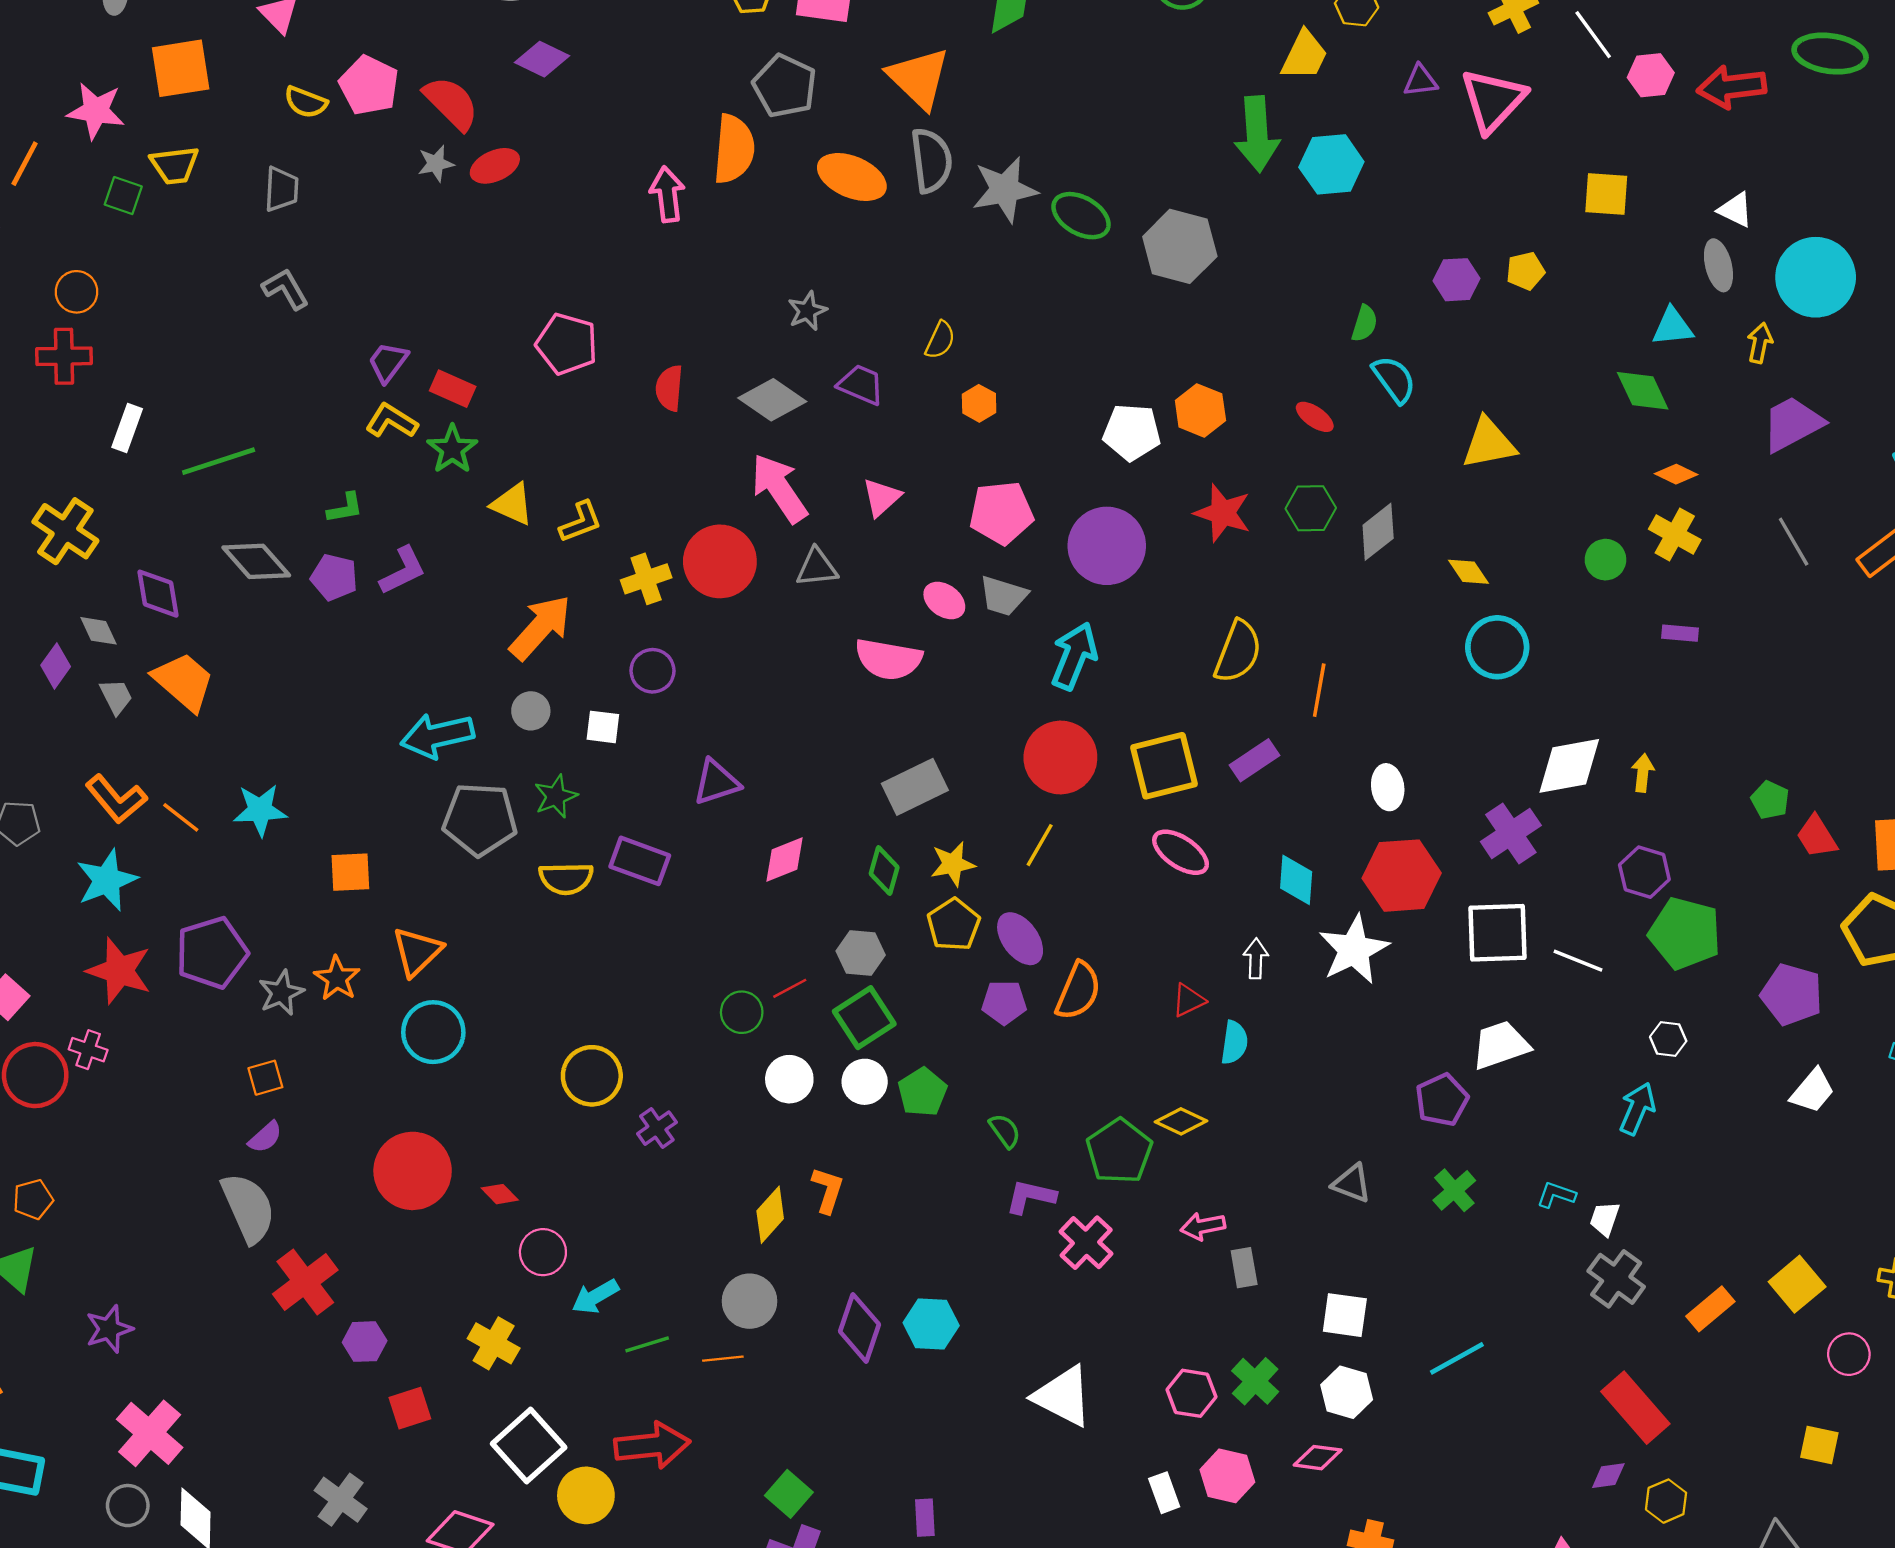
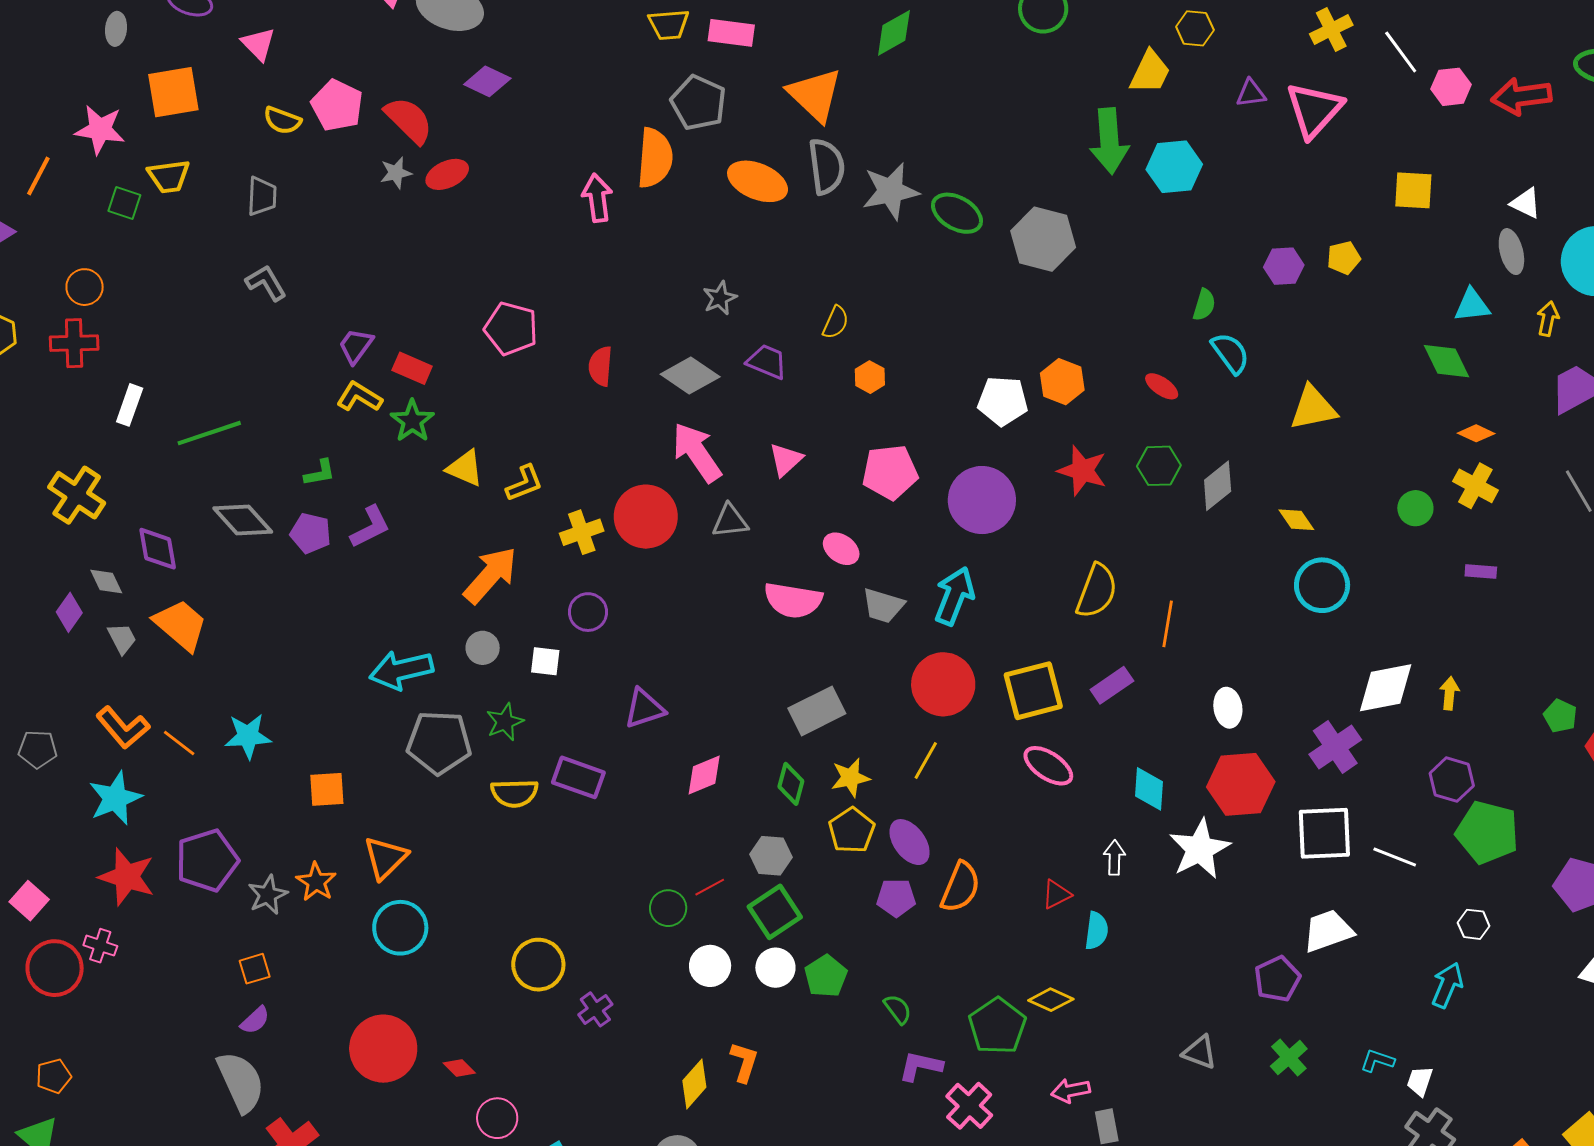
gray trapezoid: (1003, 596) -> (883, 606), moved

